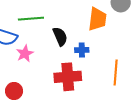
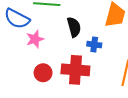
red circle: (14, 91) -> (43, 73), moved

